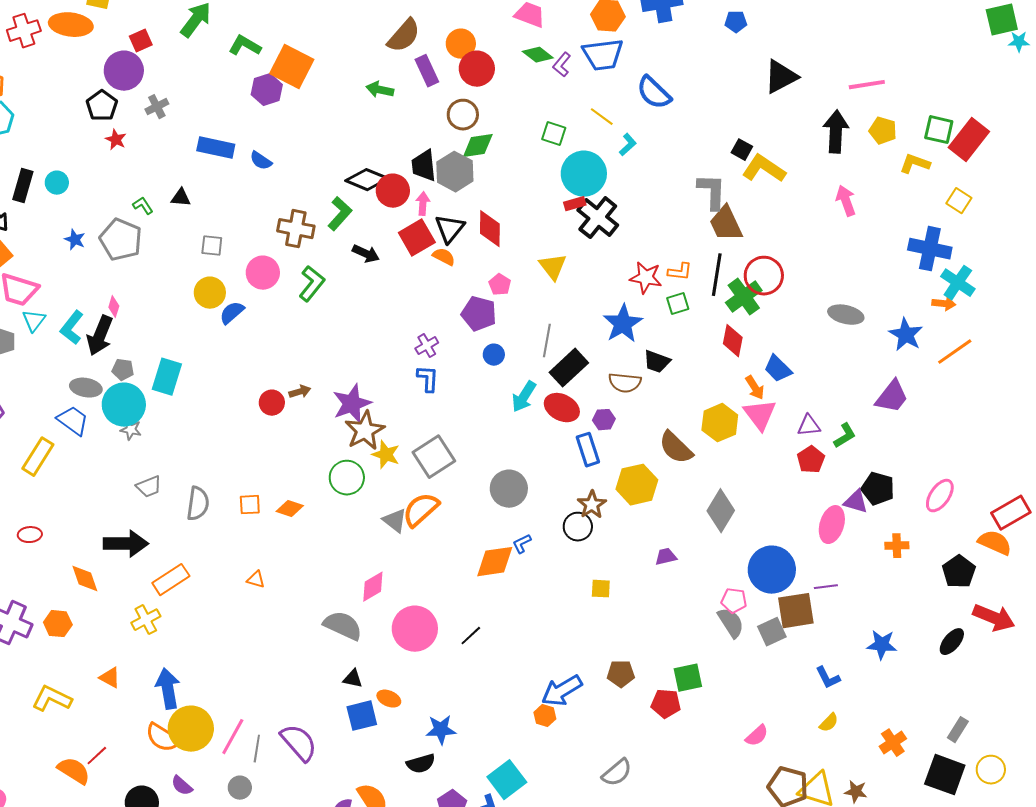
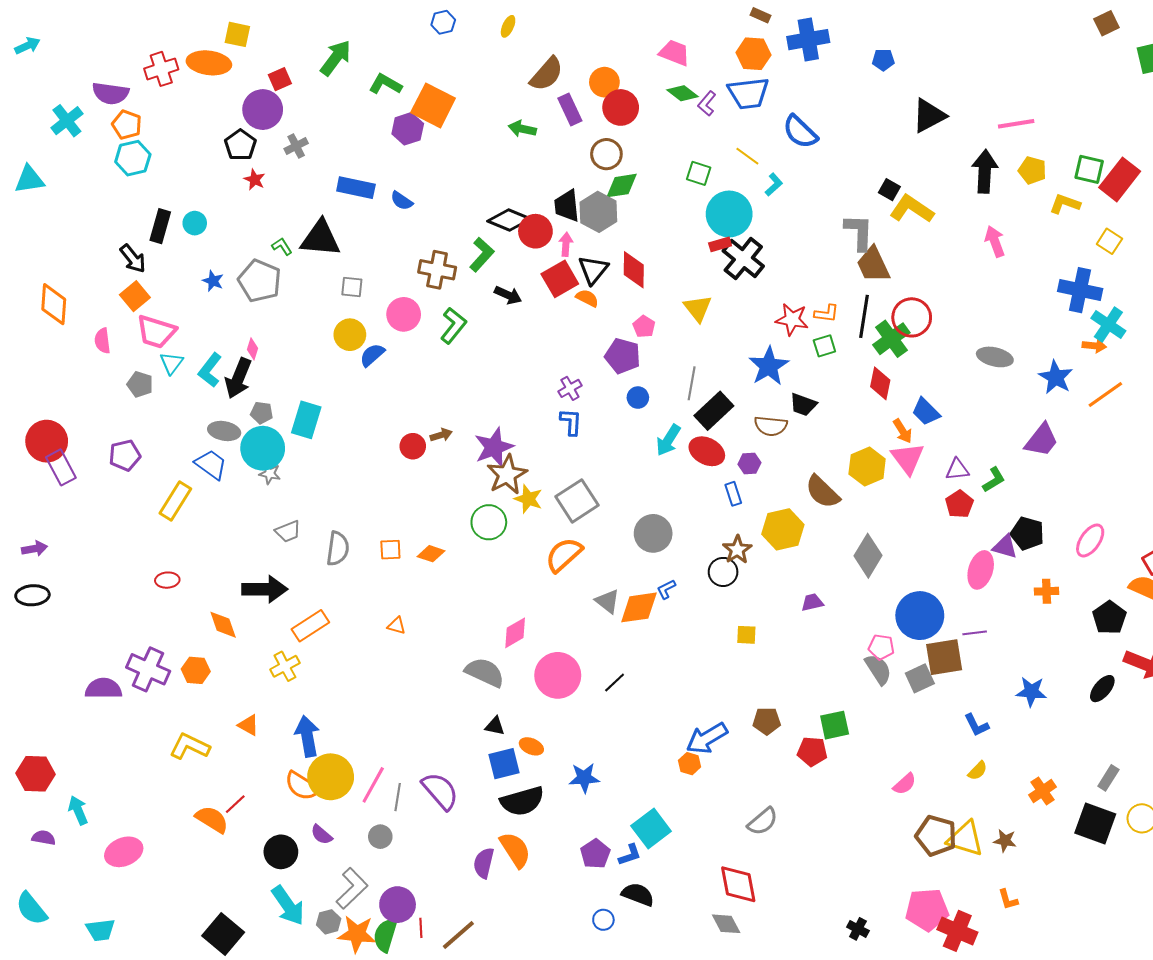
black triangle: (181, 198) -> (320, 238), size x2.0
blue rectangle: (588, 450) -> (733, 494), size x0.7
gray triangle: (395, 521) -> (607, 601), moved
black semicircle: (421, 764) -> (522, 801), moved, size x1.5

